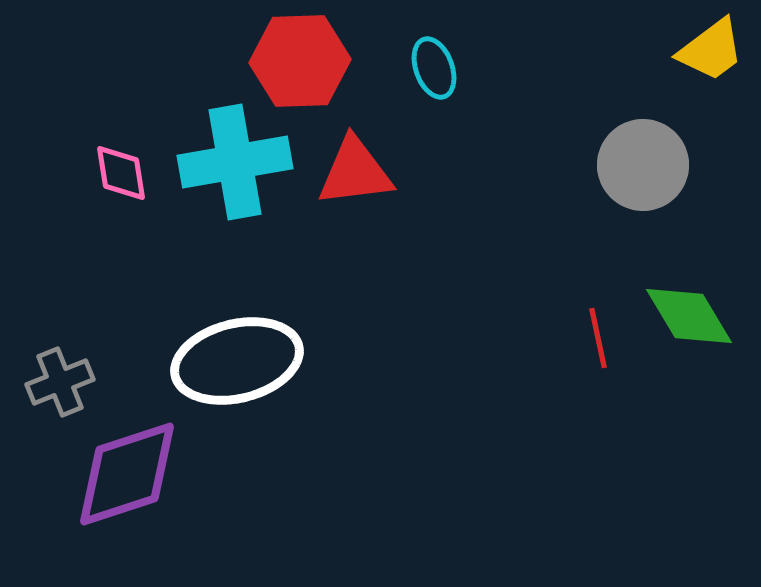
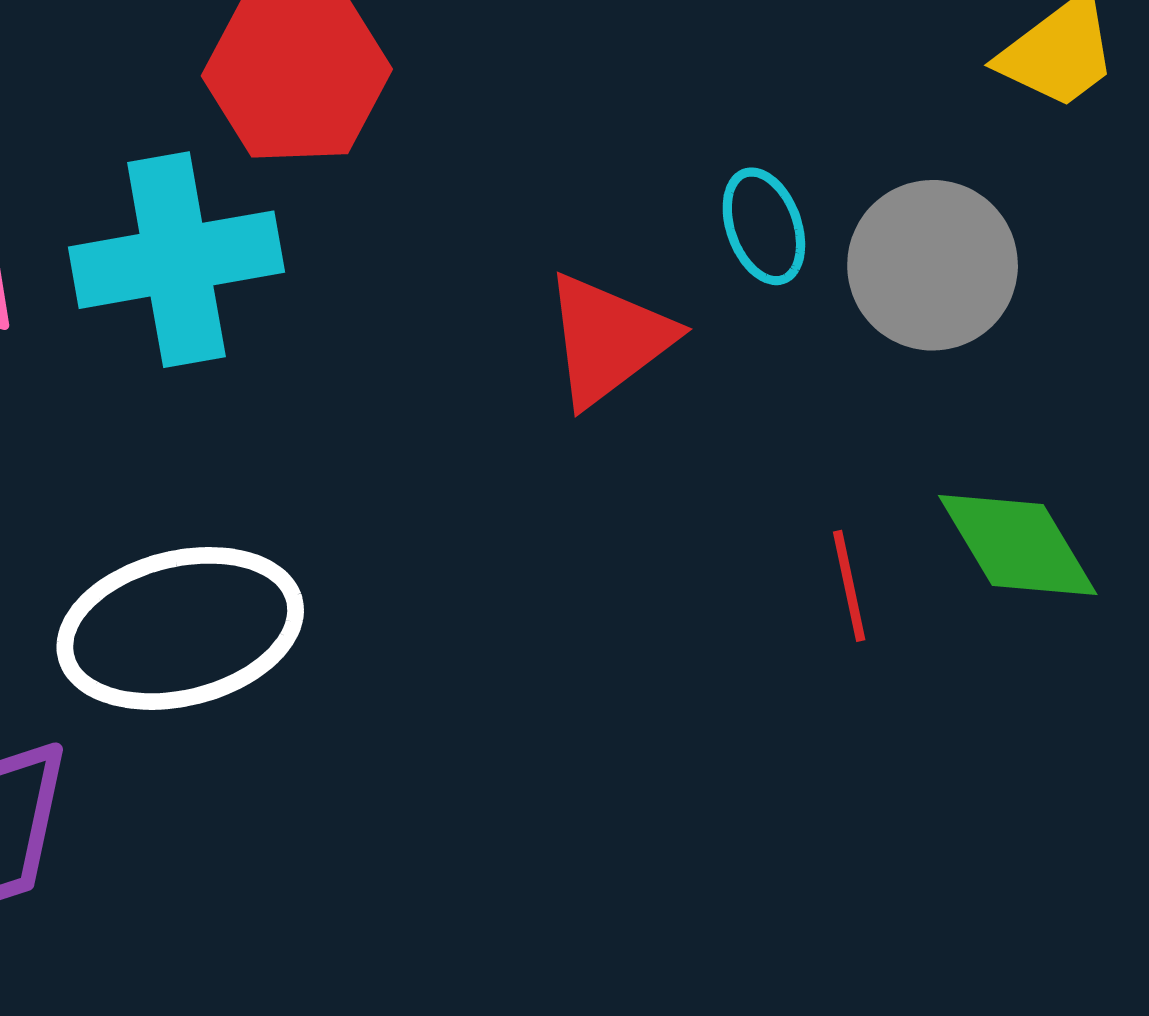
cyan ellipse: (434, 68) -> (764, 226), moved
red triangle: (355, 172) -> (608, 339), moved, turned -30

